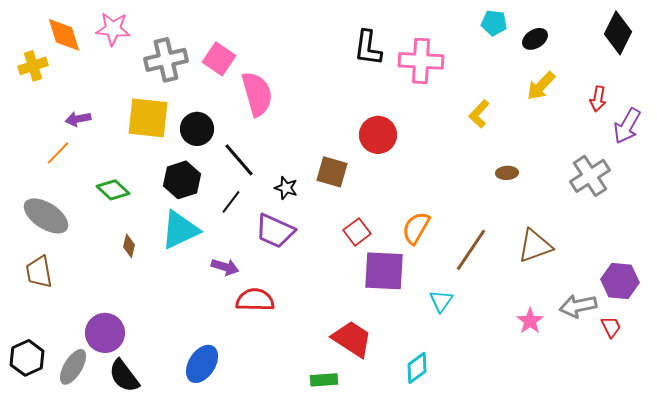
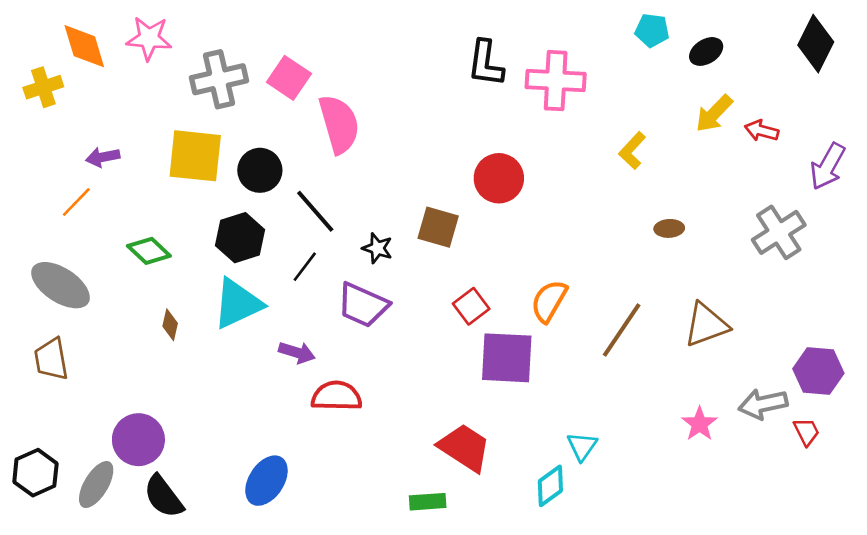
red arrow: (598, 99) -> (762, 131), moved, turned 95
cyan triangle: (441, 301) -> (582, 446), moved

